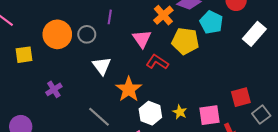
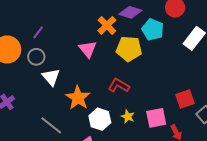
purple line: (110, 17) -> (38, 32), moved, turned 32
gray circle: (87, 34) -> (36, 57), moved
red L-shape: (157, 62) -> (119, 85), moved

